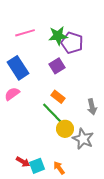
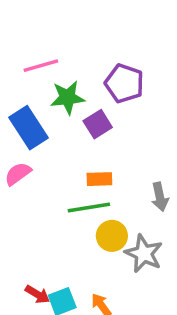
green star: (58, 36) -> (68, 98), moved
orange rectangle: (58, 97) -> (99, 179), turned -40
green line: (52, 113) -> (89, 207), turned -55

